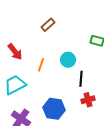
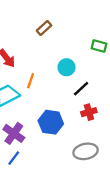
orange line: (41, 65) -> (31, 81), moved
black line: (81, 79) -> (81, 89), turned 42

